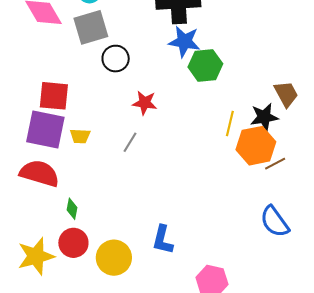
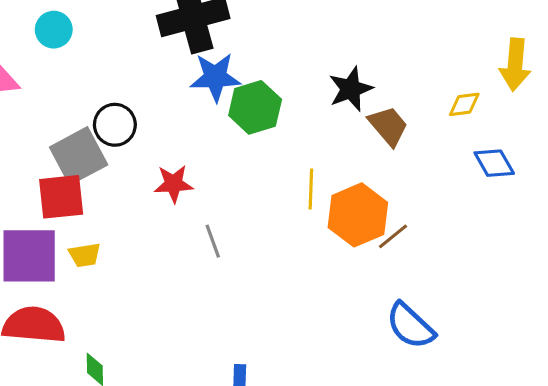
gray square: (91, 27) -> (79, 156), moved
red square: (54, 96) -> (61, 197), moved
black star: (264, 117) -> (351, 89), moved
gray line: (130, 142) -> (213, 241), moved, turned -40

